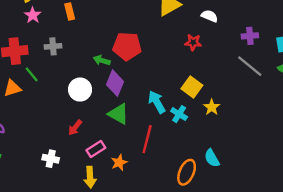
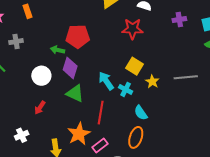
red star: (193, 42) -> (132, 29), size x1.5
gray line: (250, 66) -> (186, 77), moved, turned -40
pink rectangle: (96, 149) -> (100, 146), moved
cyan semicircle: (212, 158) -> (141, 113), moved
white cross: (51, 159) -> (22, 135), turned -32
orange star: (119, 162) -> (79, 134), size x1.6

